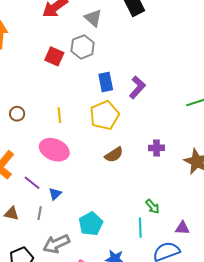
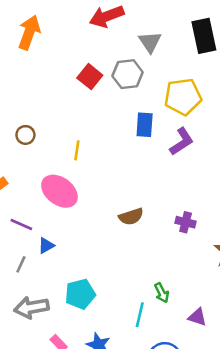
yellow pentagon: (105, 115) -> (183, 97), moved
purple line: (32, 183) -> (21, 224), turned -30
purple triangle: (182, 228) -> (197, 317), moved

